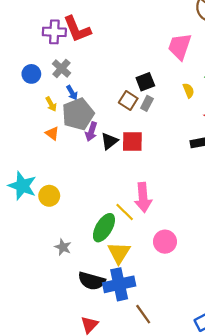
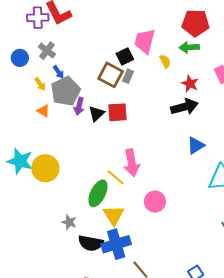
pink trapezoid: (180, 46) -> (145, 41), moved
brown square: (128, 100) -> (111, 75), size x1.4
yellow circle: (49, 196) -> (45, 168), size x1.4
gray star: (63, 247) -> (69, 222), moved

